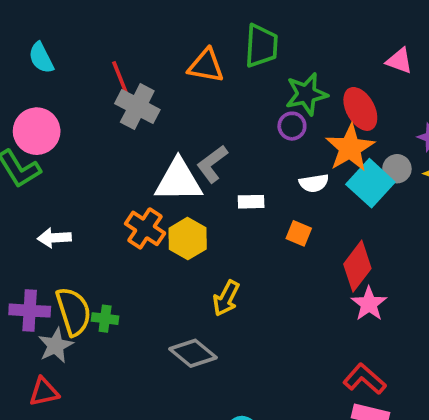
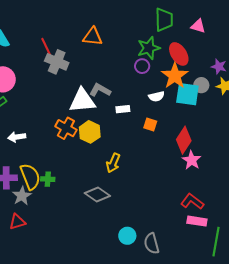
green trapezoid: (261, 46) -> (164, 20), moved
gray L-shape: (212, 164) -> (100, 90), turned 70
cyan square: (370, 183) -> (187, 94), turned -30

